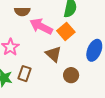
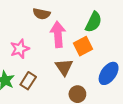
pink arrow: (41, 26) -> (58, 34), turned 45

